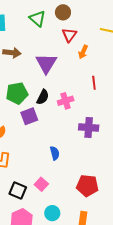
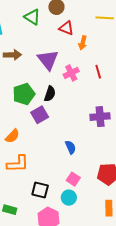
red triangle: (69, 35) -> (66, 28), turned -35
pink cross: (66, 101) -> (71, 73), moved
pink square: (41, 184) -> (73, 179), moved
cyan circle: (52, 213) -> (69, 198), moved

